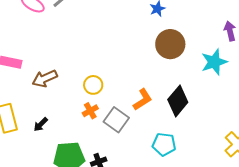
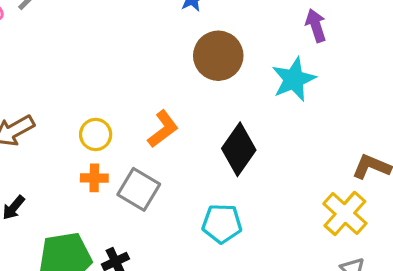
orange L-shape: (143, 100) -> (163, 129), moved
orange cross: (90, 111) -> (94, 178), turned 35

